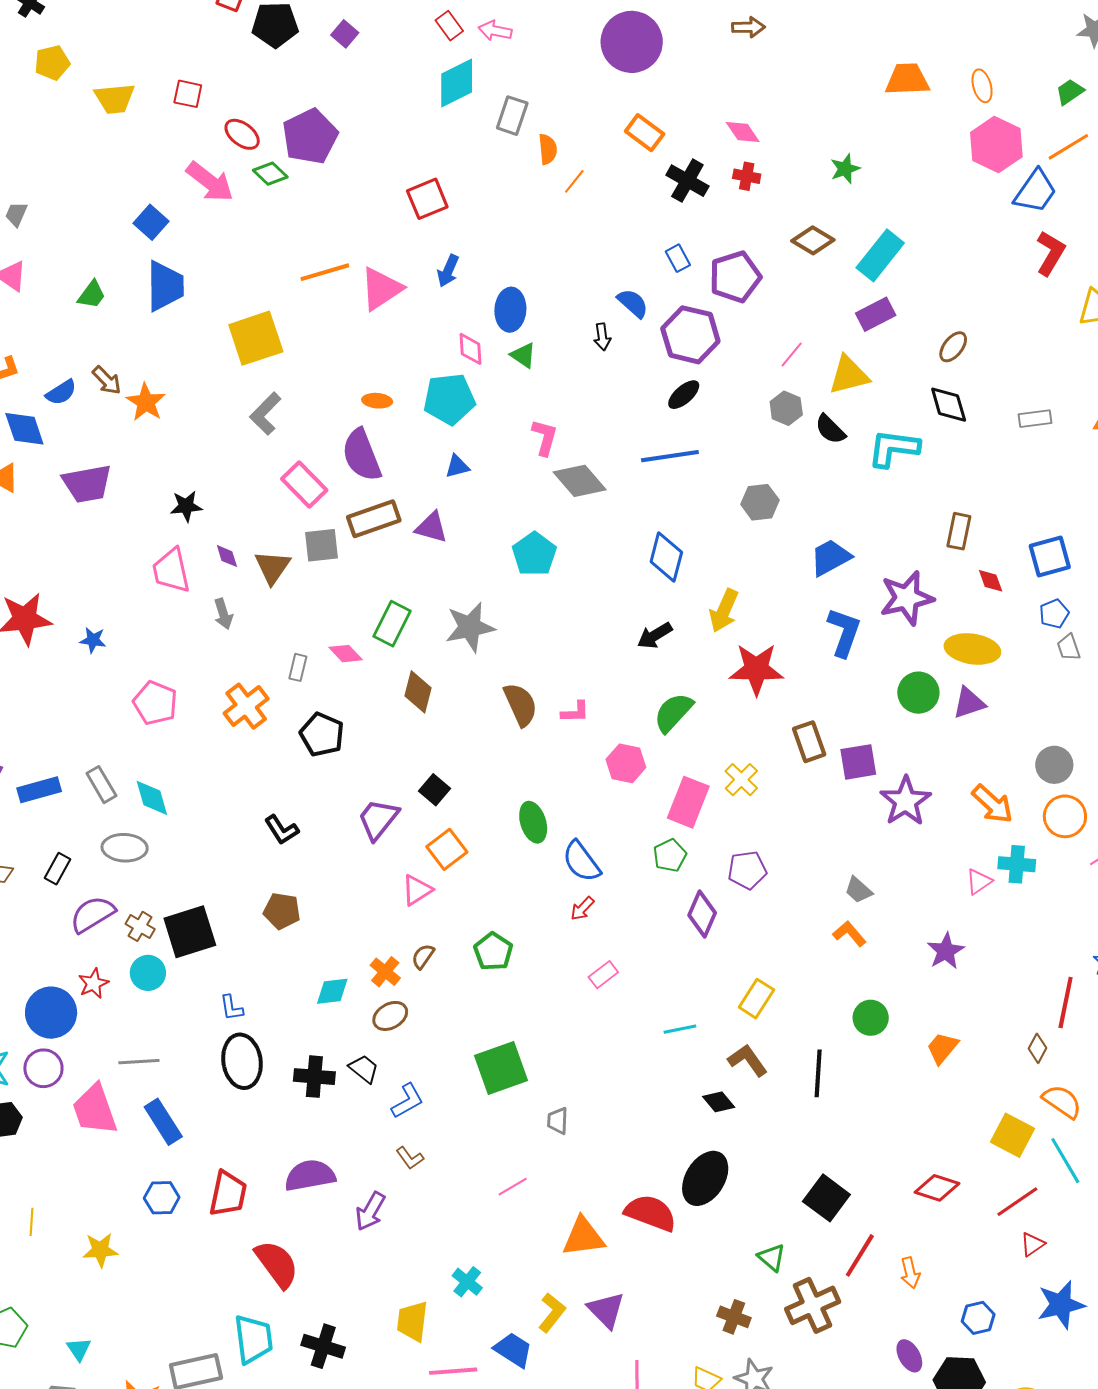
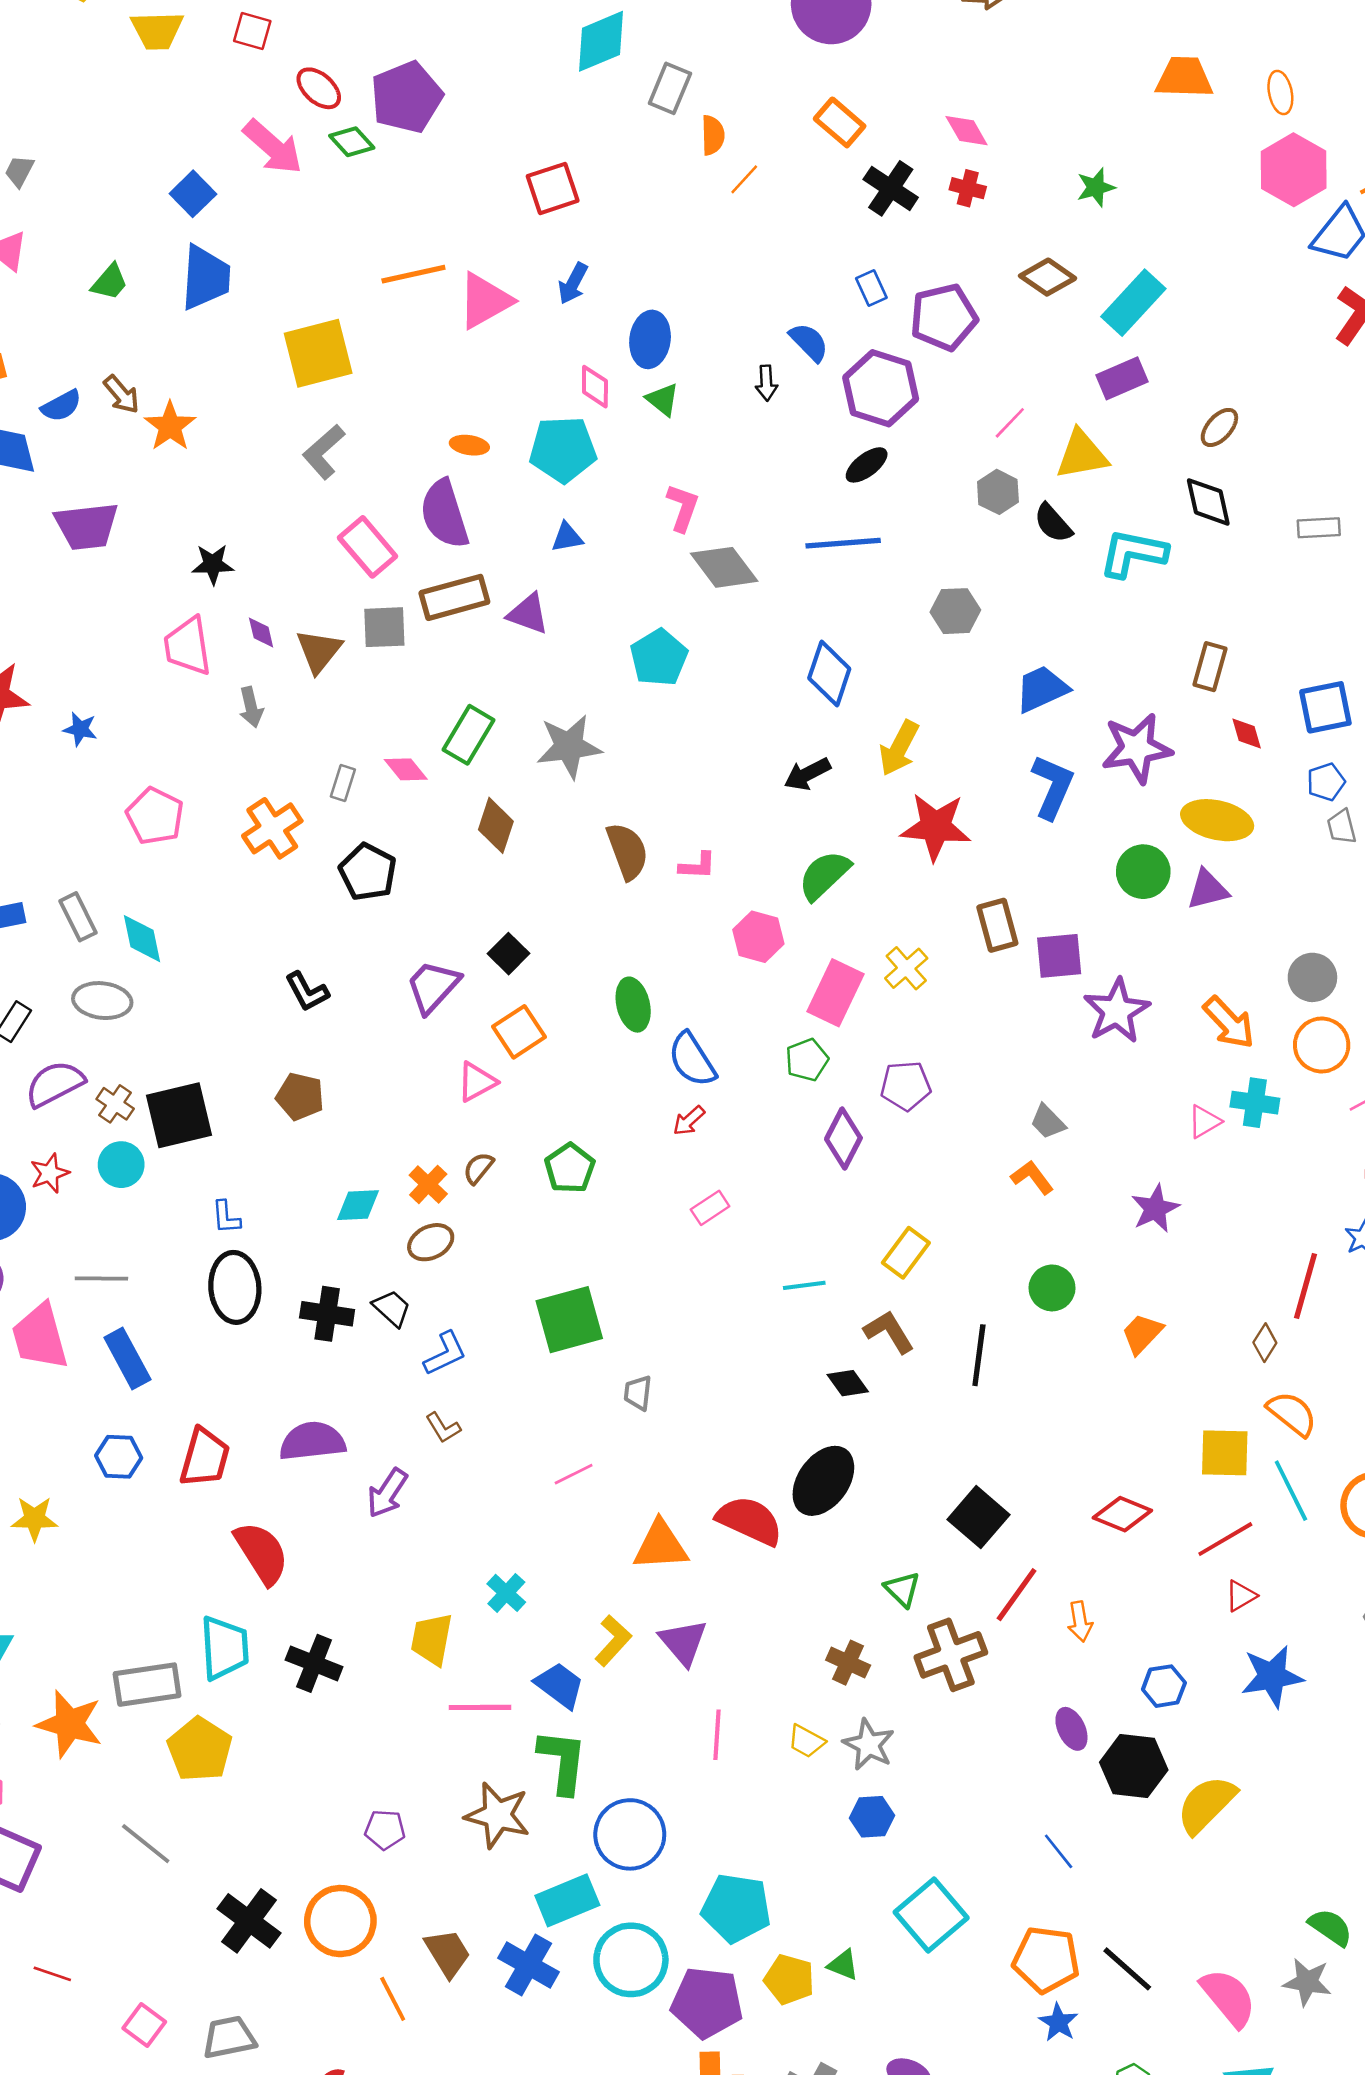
yellow square: (1012, 1135) -> (1225, 1453), turned -30

